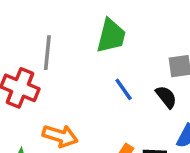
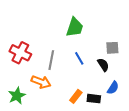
gray line: (47, 53) -> (51, 60), moved

